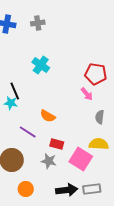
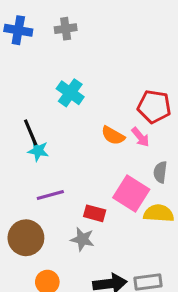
cyan star: (11, 103) -> (38, 151), moved
orange semicircle: (48, 116) -> (113, 136), moved
purple line: (28, 132) -> (50, 195), turned -48
pink square: (81, 159) -> (131, 193), moved

